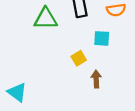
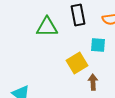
yellow square: (79, 58) -> (77, 63), size x1.5

